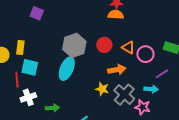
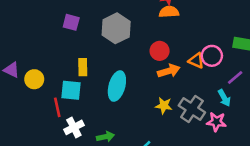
gray hexagon: (74, 45) -> (116, 28), moved
orange triangle: (128, 47) -> (196, 61), moved
yellow rectangle: (20, 48) -> (83, 67), moved
orange arrow: (117, 70) -> (169, 71), moved
cyan arrow: (151, 89) -> (224, 98), turned 64

